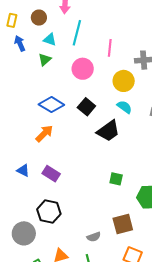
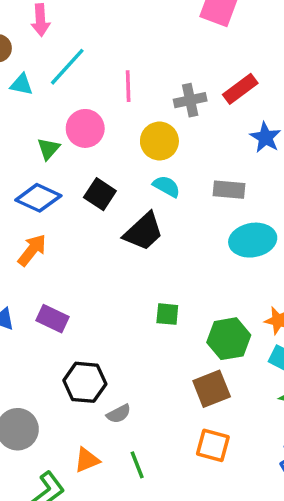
cyan line: (77, 33) -> (67, 67), turned 35
green triangle: (45, 60) -> (49, 149), moved
black hexagon: (49, 212) -> (85, 382), moved
brown square: (123, 224) -> (212, 389), moved
gray semicircle: (94, 237) -> (119, 414), moved

